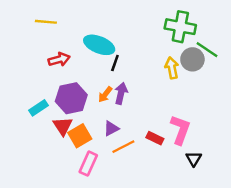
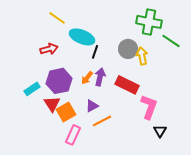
yellow line: (46, 22) -> (57, 18), moved, turned 30
gray circle: (192, 59) -> (128, 49), moved
red rectangle: (155, 138) -> (127, 85), moved, size x1.6

